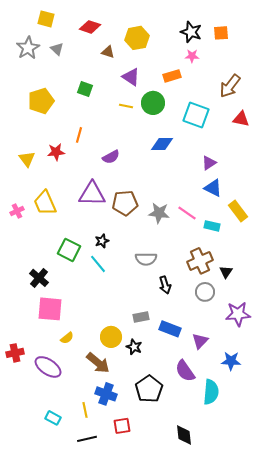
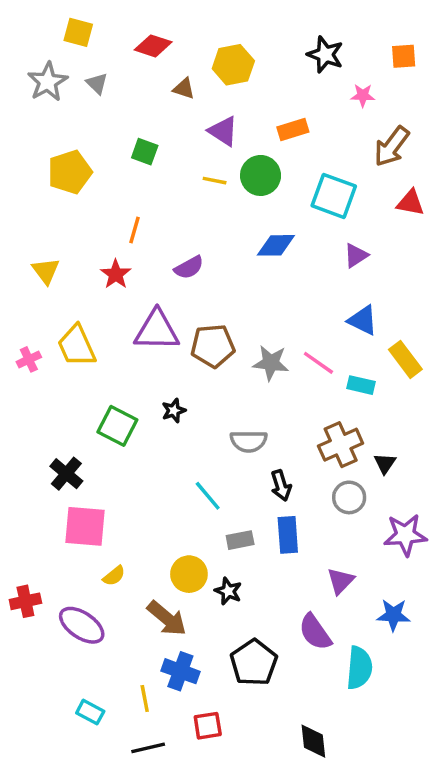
orange square: (221, 33) -> (404, 56), moved
pink star: (192, 56) -> (363, 95), moved
red star: (56, 152) -> (116, 274), moved, turned -30
purple triangle: (209, 163) -> (356, 256), moved
cyan line: (98, 264) -> (208, 496), moved
blue rectangle: (170, 329) -> (288, 535), moved, turned 65

